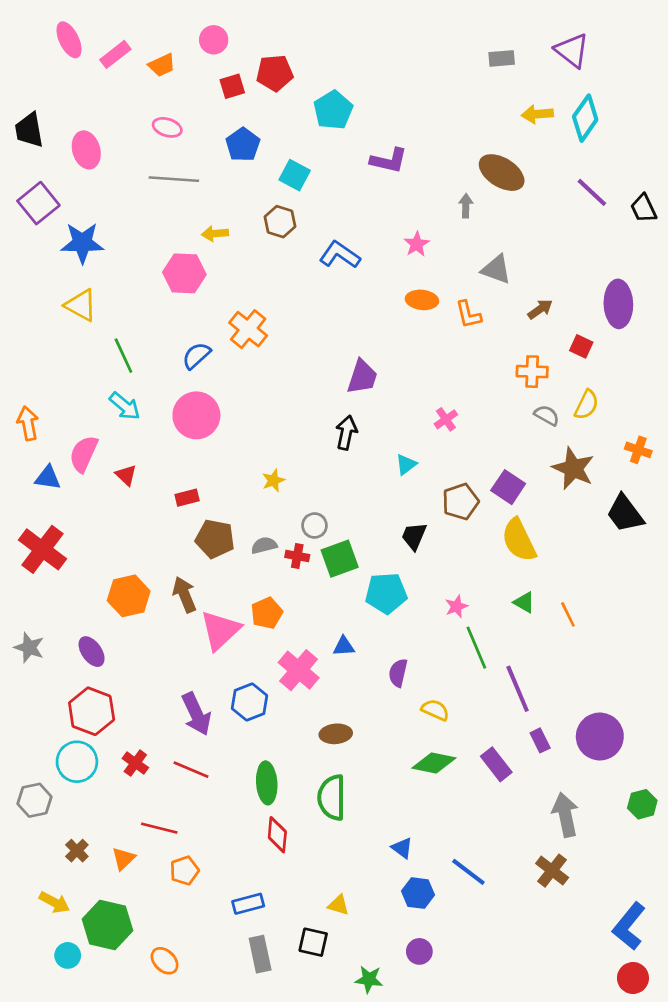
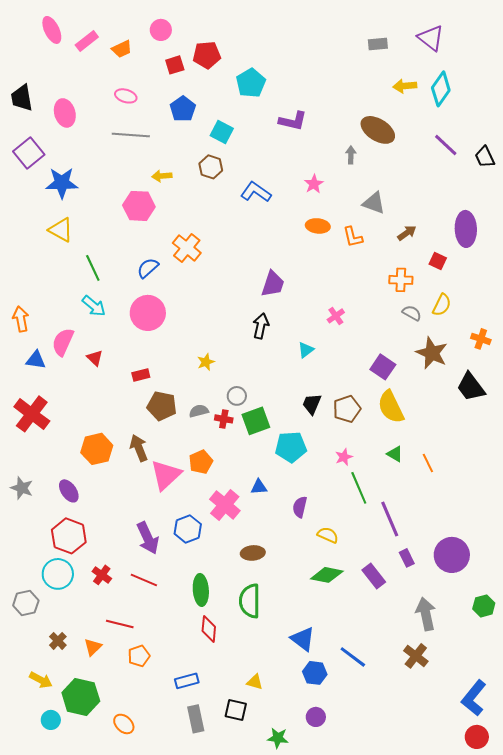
brown pentagon: (460, 502) -> (347, 409), moved
blue triangle: (402, 848) -> (303, 639), size x1.5

